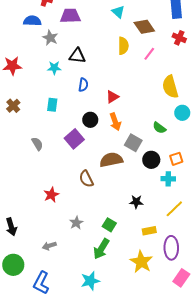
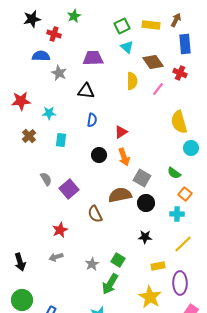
purple trapezoid: (70, 16) -> (93, 58), moved
red cross: (179, 38) -> (180, 73), moved
cyan star: (54, 68) -> (49, 113), moved
brown cross: (13, 106) -> (29, 136), moved
green semicircle: (159, 128) -> (174, 173), moved
purple square: (74, 139) -> (69, 189), moved
orange square: (176, 159) -> (185, 194), turned -32
black circle: (151, 160) -> (146, 203), moved
gray star: (76, 223) -> (92, 264), moved
gray arrow: (49, 246) -> (56, 257), moved

